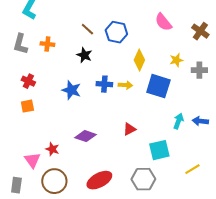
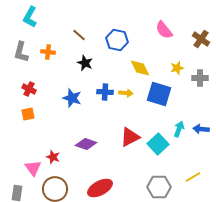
brown line: (87, 29) -> (79, 35), moved
yellow diamond: (139, 60) -> (140, 68), turned -50
red triangle: (129, 129) -> (130, 137), size x1.5
cyan square: (159, 150) -> (158, 144), moved, turned -30
gray hexagon: (143, 179) -> (159, 187), moved

